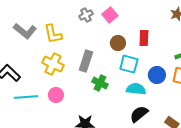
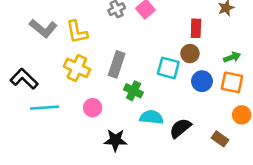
red rectangle: (144, 38) -> (196, 28), moved
brown circle: (118, 43) -> (190, 54), moved
cyan semicircle: (136, 89) -> (151, 117), moved
pink circle: (56, 95) -> (93, 108), moved

